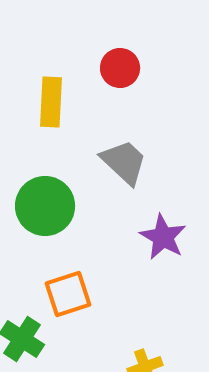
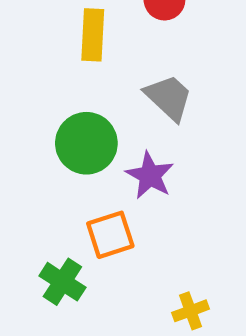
purple star: (163, 237) -> (150, 175), moved

